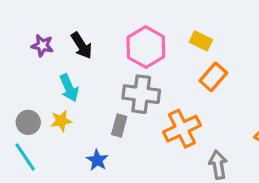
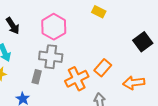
yellow rectangle: (201, 41) -> (99, 12), moved
orange rectangle: (213, 77) -> (103, 68), moved

